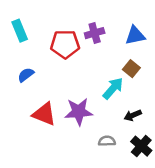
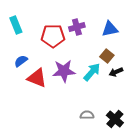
purple star: (79, 112) -> (64, 71), moved
red triangle: (44, 114) -> (37, 78), moved
black arrow: (133, 115) -> (116, 72), moved

